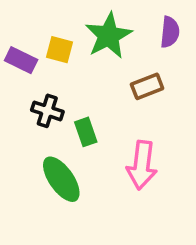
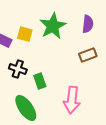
brown rectangle: (147, 86) -> (88, 55), moved

